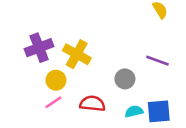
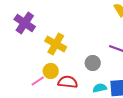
purple cross: (39, 48) -> (25, 23), moved, turned -35
yellow circle: (56, 80) -> (51, 71), moved

